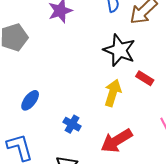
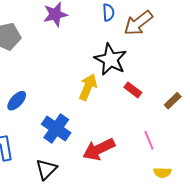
yellow arrow: (113, 93) -> (88, 87), moved
blue cross: (72, 124) -> (56, 128), size x1.6

